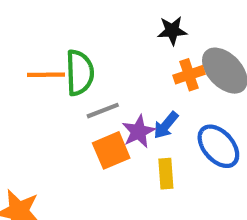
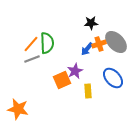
orange line: (46, 75) -> (31, 44), turned -48
gray line: (103, 111) -> (32, 59), moved
blue arrow: (166, 125) -> (87, 49), moved

